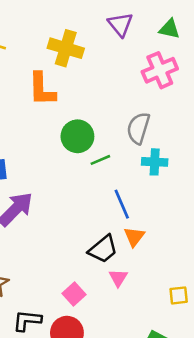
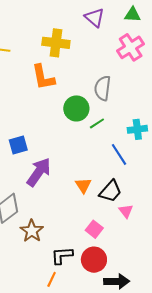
gray semicircle: (138, 128) -> (103, 88), moved
cyan cross: (155, 162) -> (137, 129), moved
orange triangle: (134, 237) -> (83, 185), moved

